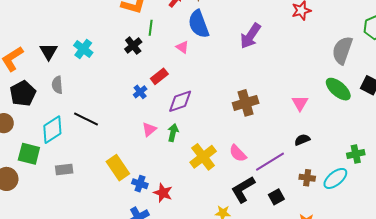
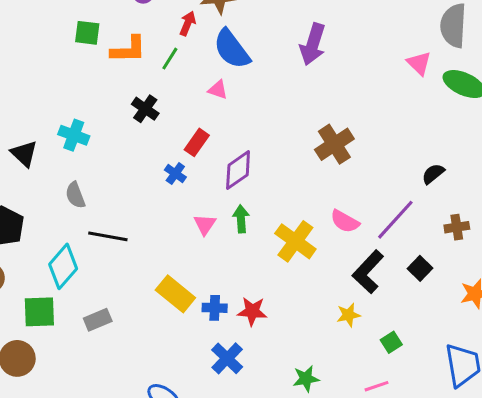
green line: (151, 28) -> (170, 59), moved, turned 42
gray semicircle: (57, 85) -> (75, 195), moved
pink triangle: (300, 103) -> (419, 63), moved

